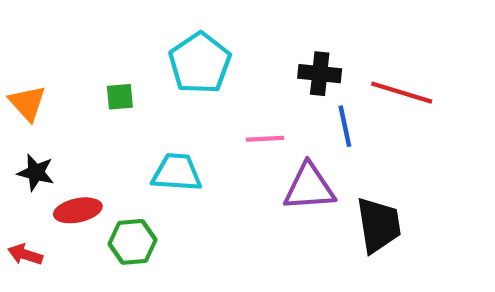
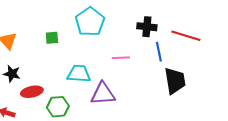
purple triangle: (309, 187) -> (103, 94), moved
black trapezoid: (379, 225) -> (175, 81), moved

